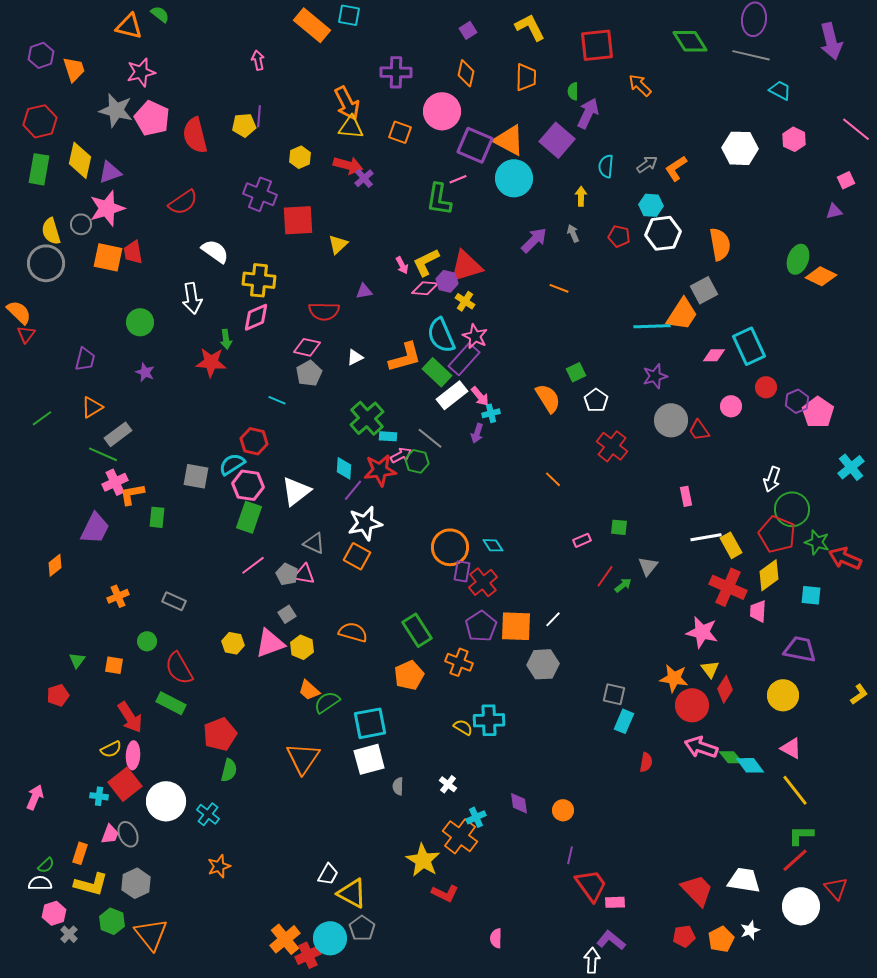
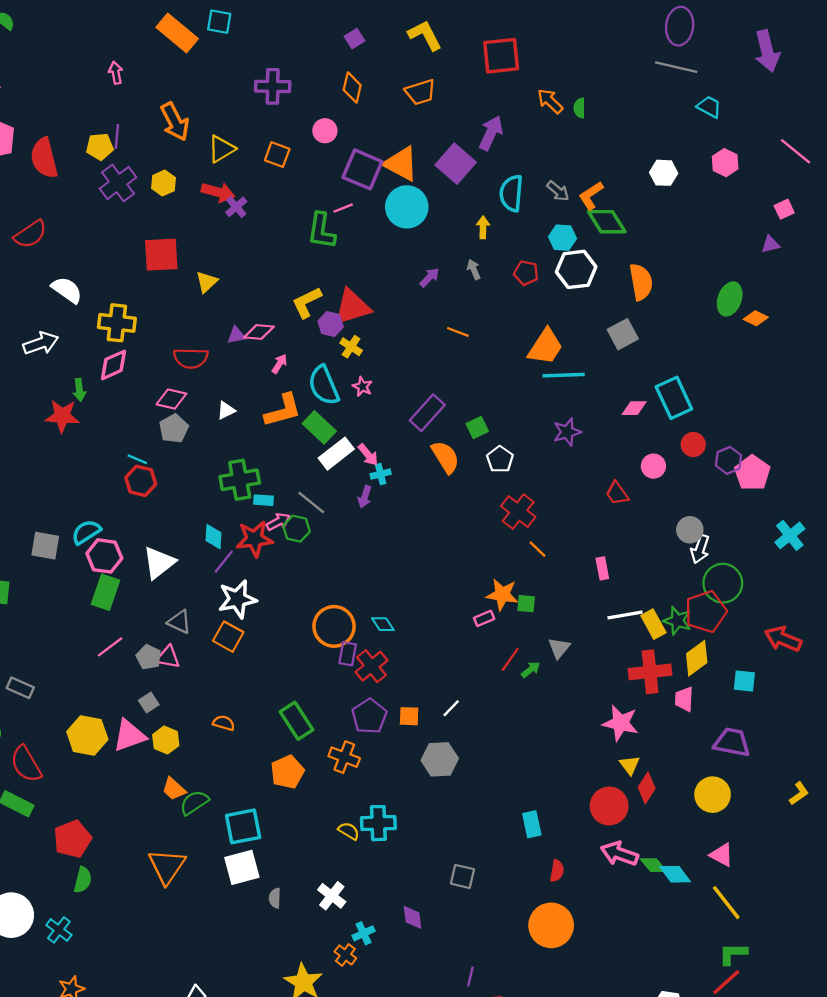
green diamond: (690, 41) -> (607, 222), moved
orange trapezoid: (526, 77) -> (420, 92), turned 72
green semicircle: (573, 91) -> (580, 108), moved
orange arrow: (347, 103) -> (175, 122), moved
pink circle: (442, 111) -> (325, 131), size x0.6
yellow triangle: (351, 127) -> (221, 149), turned -36
white hexagon: (740, 148) -> (664, 173), size x0.7
gray arrow: (647, 164) -> (558, 191), turned 75
cyan semicircle: (606, 166) -> (511, 193), size x1.4
purple cross: (260, 194) -> (118, 183), moved, turned 32
purple arrow: (534, 240) -> (429, 277), size x0.7
pink arrow: (402, 265) -> (279, 364), moved, turned -120
orange diamond: (821, 276) -> (756, 318), size x0.7
pink diamond: (425, 288) -> (259, 332), moved
white arrow: (192, 298) -> (41, 343), turned -100
orange trapezoid: (682, 314) -> (545, 347), moved
pink star: (475, 336) -> (362, 387), size x0.7
purple rectangle: (464, 359) -> (427, 413), moved
green cross: (367, 418) -> (240, 480), turned 32
gray circle: (671, 420) -> (690, 530), moved, size x0.7
red hexagon: (254, 441) -> (141, 481), moved
orange line: (553, 479) -> (537, 549), moved
red pentagon: (777, 534) -> (706, 612), turned 30
green star: (817, 542) -> (677, 621), moved
red cross: (728, 587) -> (650, 672), turned -30
orange square: (516, 626) -> (409, 716), size x0.6
orange semicircle: (353, 632) -> (224, 723), size x0.7
yellow hexagon: (233, 643) -> (87, 736), size x1.6
orange star: (674, 678) -> (502, 595), moved
gray square: (614, 694) -> (462, 876), moved
cyan rectangle: (624, 721) -> (532, 824), turned -35
white cross: (448, 784) -> (332, 896), size x1.4
orange circle: (563, 810) -> (551, 925), moved, size x1.8
orange cross: (460, 836) -> (345, 955), size x0.6

